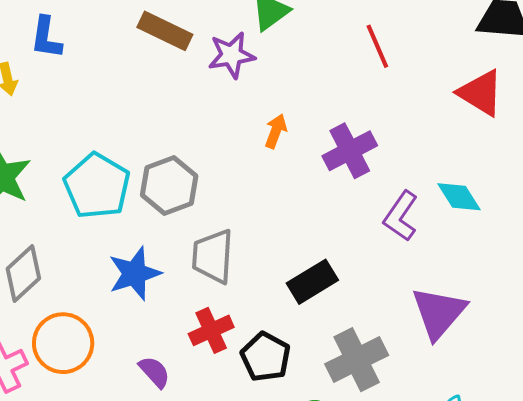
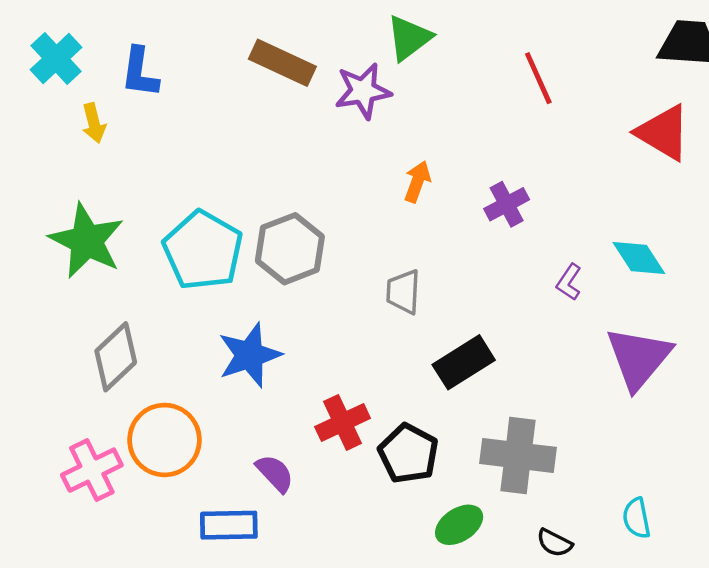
purple cross: (350, 151) -> (507, 204), size x0.7
purple L-shape: (401, 216) -> (569, 282), size x0.6
gray trapezoid: (213, 256) -> (403, 292), moved, size x0.7
purple triangle: (439, 313) -> (639, 358), moved
gray cross: (357, 360) -> (518, 455), turned 34

